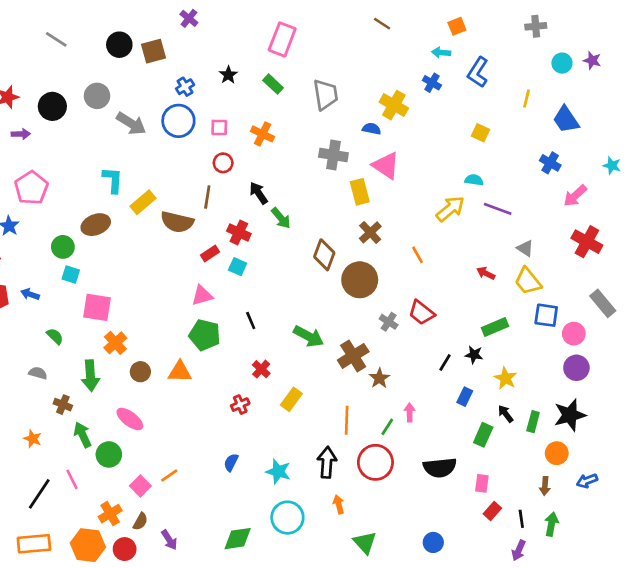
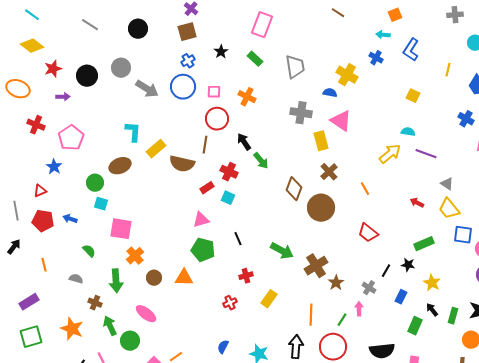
brown square: (153, 51) -> (187, 32), moved
red circle: (223, 163) -> (217, 119), size x1.5
gray cross: (389, 322) -> (369, 288), moved
red cross: (261, 369) -> (246, 276), turned 32
orange star: (33, 439) -> (72, 329), size x1.6

